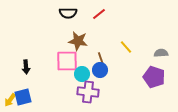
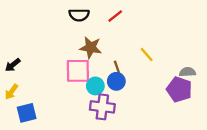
gray semicircle: (161, 53) -> (187, 72), moved
black arrow: (26, 67) -> (13, 65), moved, turned 56
yellow arrow: (10, 100) -> (11, 92), moved

